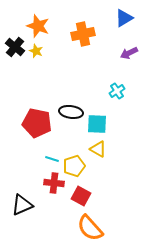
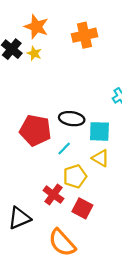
cyan line: (52, 159) -> (64, 149), moved, turned -64
red cross: (54, 183) -> (53, 195), turned 30
orange semicircle: (90, 228) -> (62, 243), moved

